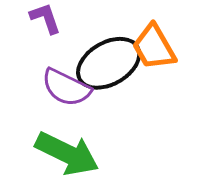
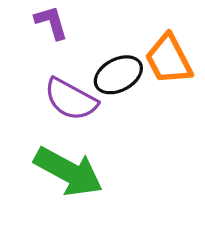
black ellipse: (109, 63) -> (118, 75), size x0.7

